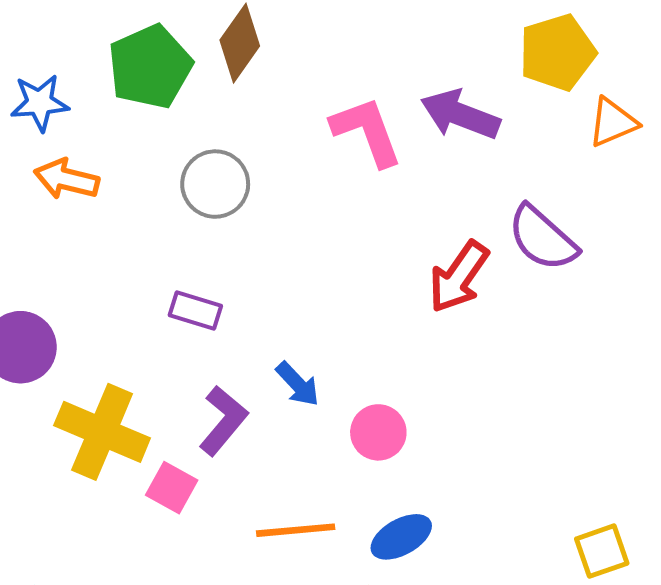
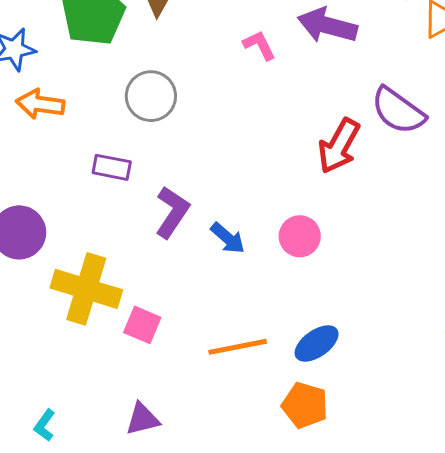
pink L-shape: (367, 131) -> (259, 45), size x0.6
purple rectangle: (195, 310) -> (112, 167), moved
purple L-shape: (223, 421) -> (172, 212), moved
pink circle: (378, 432) -> (300, 236), moved

